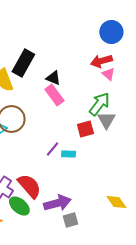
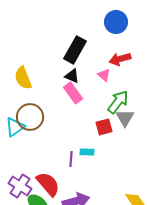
blue circle: (111, 32) -> (116, 22), moved
black rectangle: (23, 63) -> (75, 50), moved
pink triangle: (108, 74) -> (104, 75), moved
purple line: (52, 149) -> (71, 159), moved, turned -35

